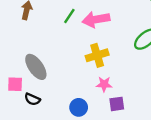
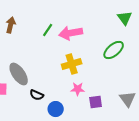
black semicircle: (32, 99) -> (37, 95), moved
purple square: (117, 104) -> (96, 102), moved

